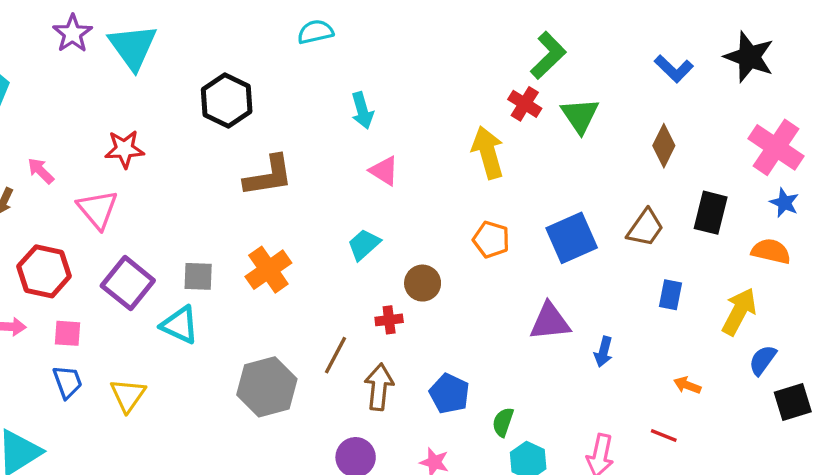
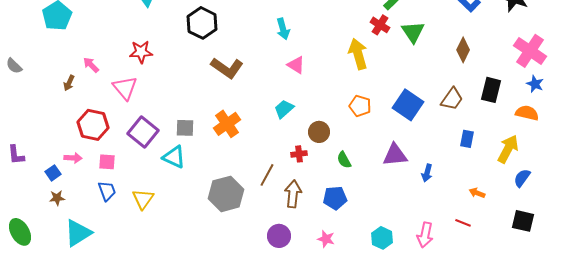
brown L-shape: (268, 176) -> (227, 68), turned 44
blue square: (572, 238) -> (408, 105), turned -32
blue pentagon: (449, 394) -> (335, 198), turned -30
black square: (793, 402) -> (523, 221), moved, turned 30
green semicircle: (503, 422) -> (344, 160), moved, turned -48

